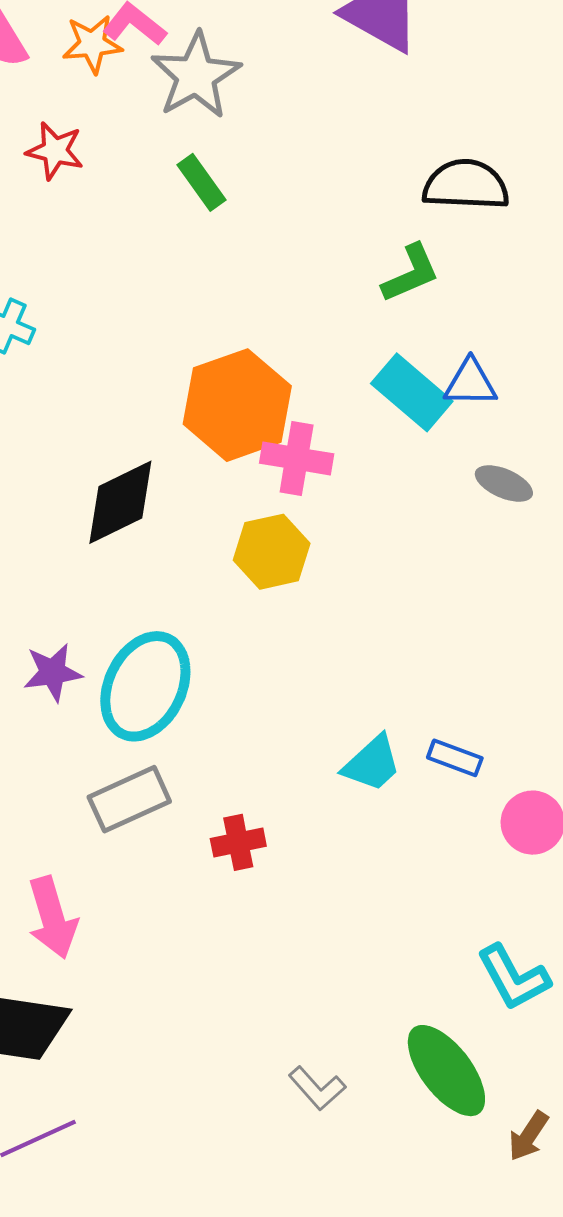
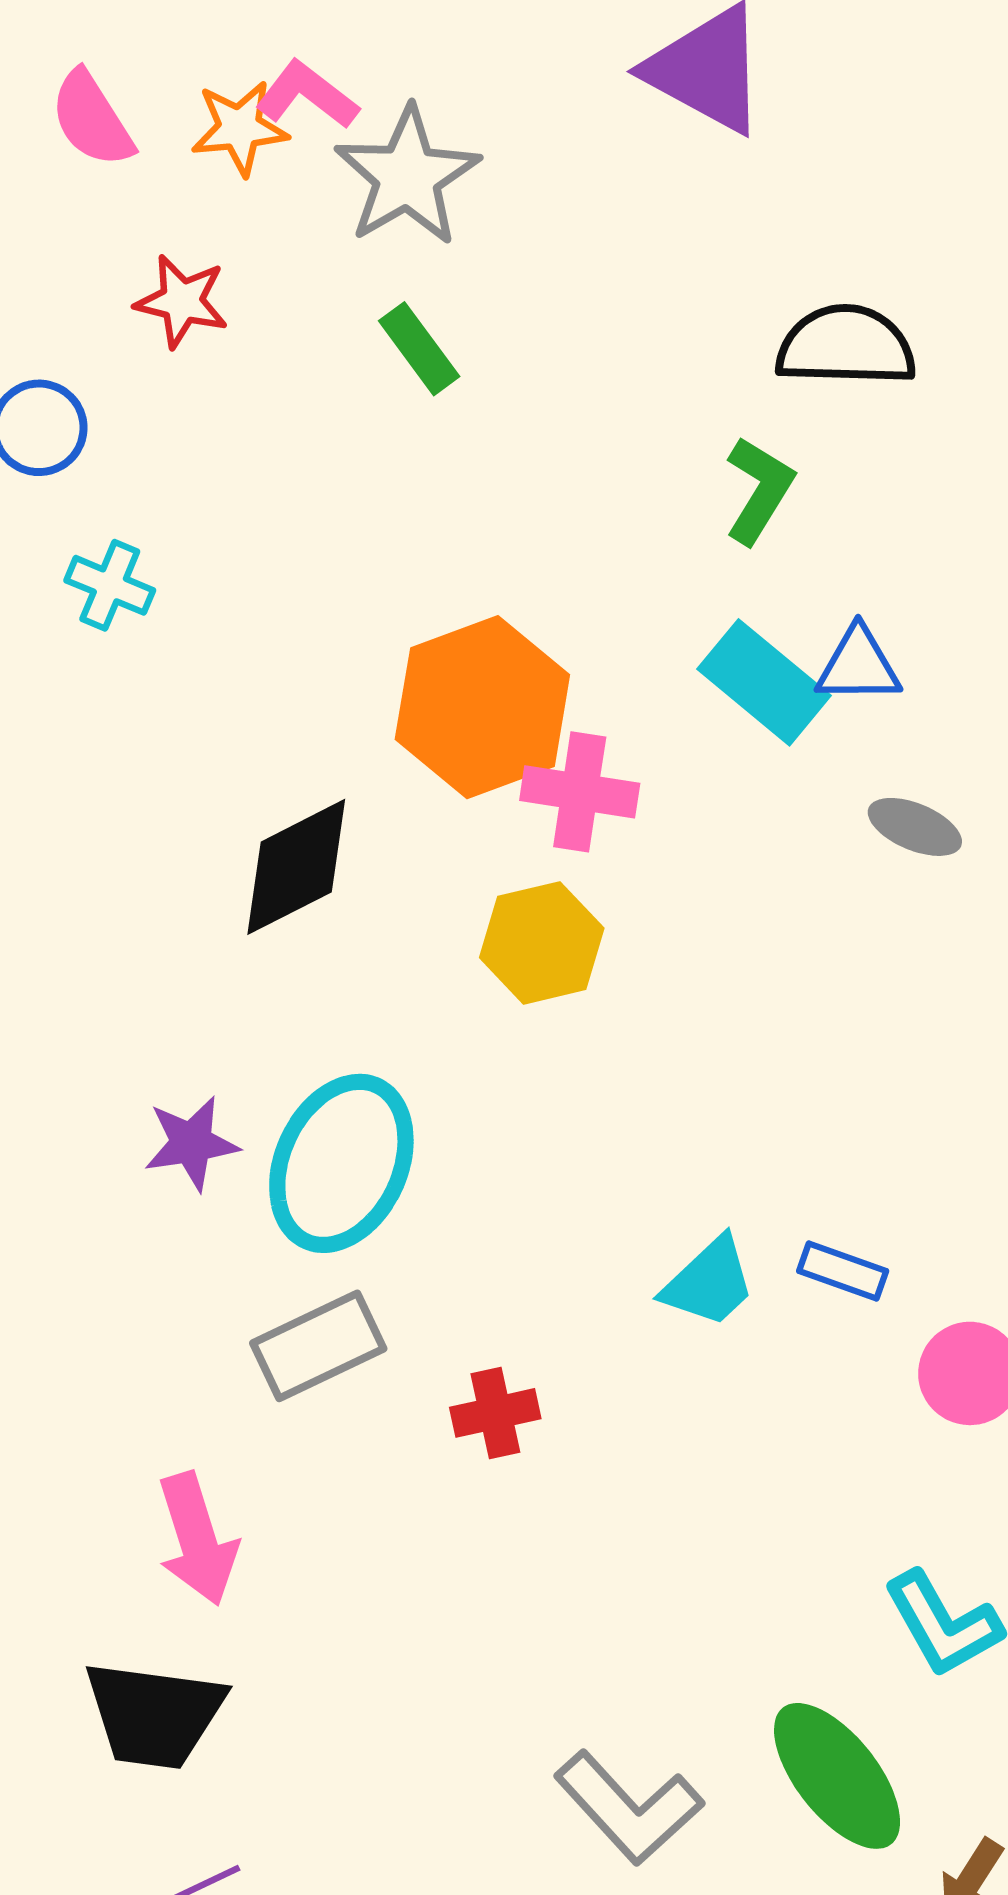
green L-shape: (411, 273) -> (759, 490), turned -34
gray L-shape: (317, 1088) -> (629, 1808), size x1.6

